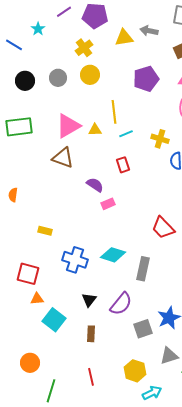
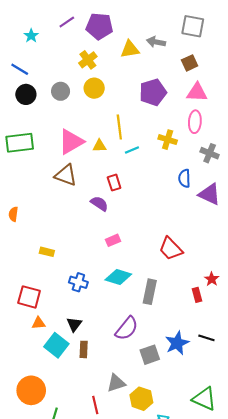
cyan star: (38, 29) -> (31, 36), moved
blue line: (14, 45) -> (20, 69), moved
yellow cross: (160, 139) -> (168, 140), moved
red rectangle: (123, 165) -> (114, 183), moved
pink rectangle: (108, 204) -> (113, 240), moved
blue cross: (75, 260) -> (78, 282), size x0.7
black triangle: (89, 300) -> (74, 324), moved
brown rectangle: (91, 334) -> (84, 349), moved
gray triangle: (169, 356) -> (116, 383), moved
orange circle: (30, 363) -> (31, 390), size x1.4

